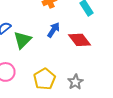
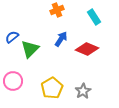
red diamond: (79, 40) -> (87, 49), turned -30

